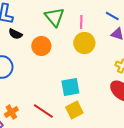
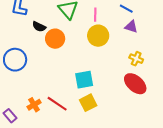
black semicircle: (15, 34) -> (39, 27), moved
orange cross: (11, 112) -> (34, 105), moved

